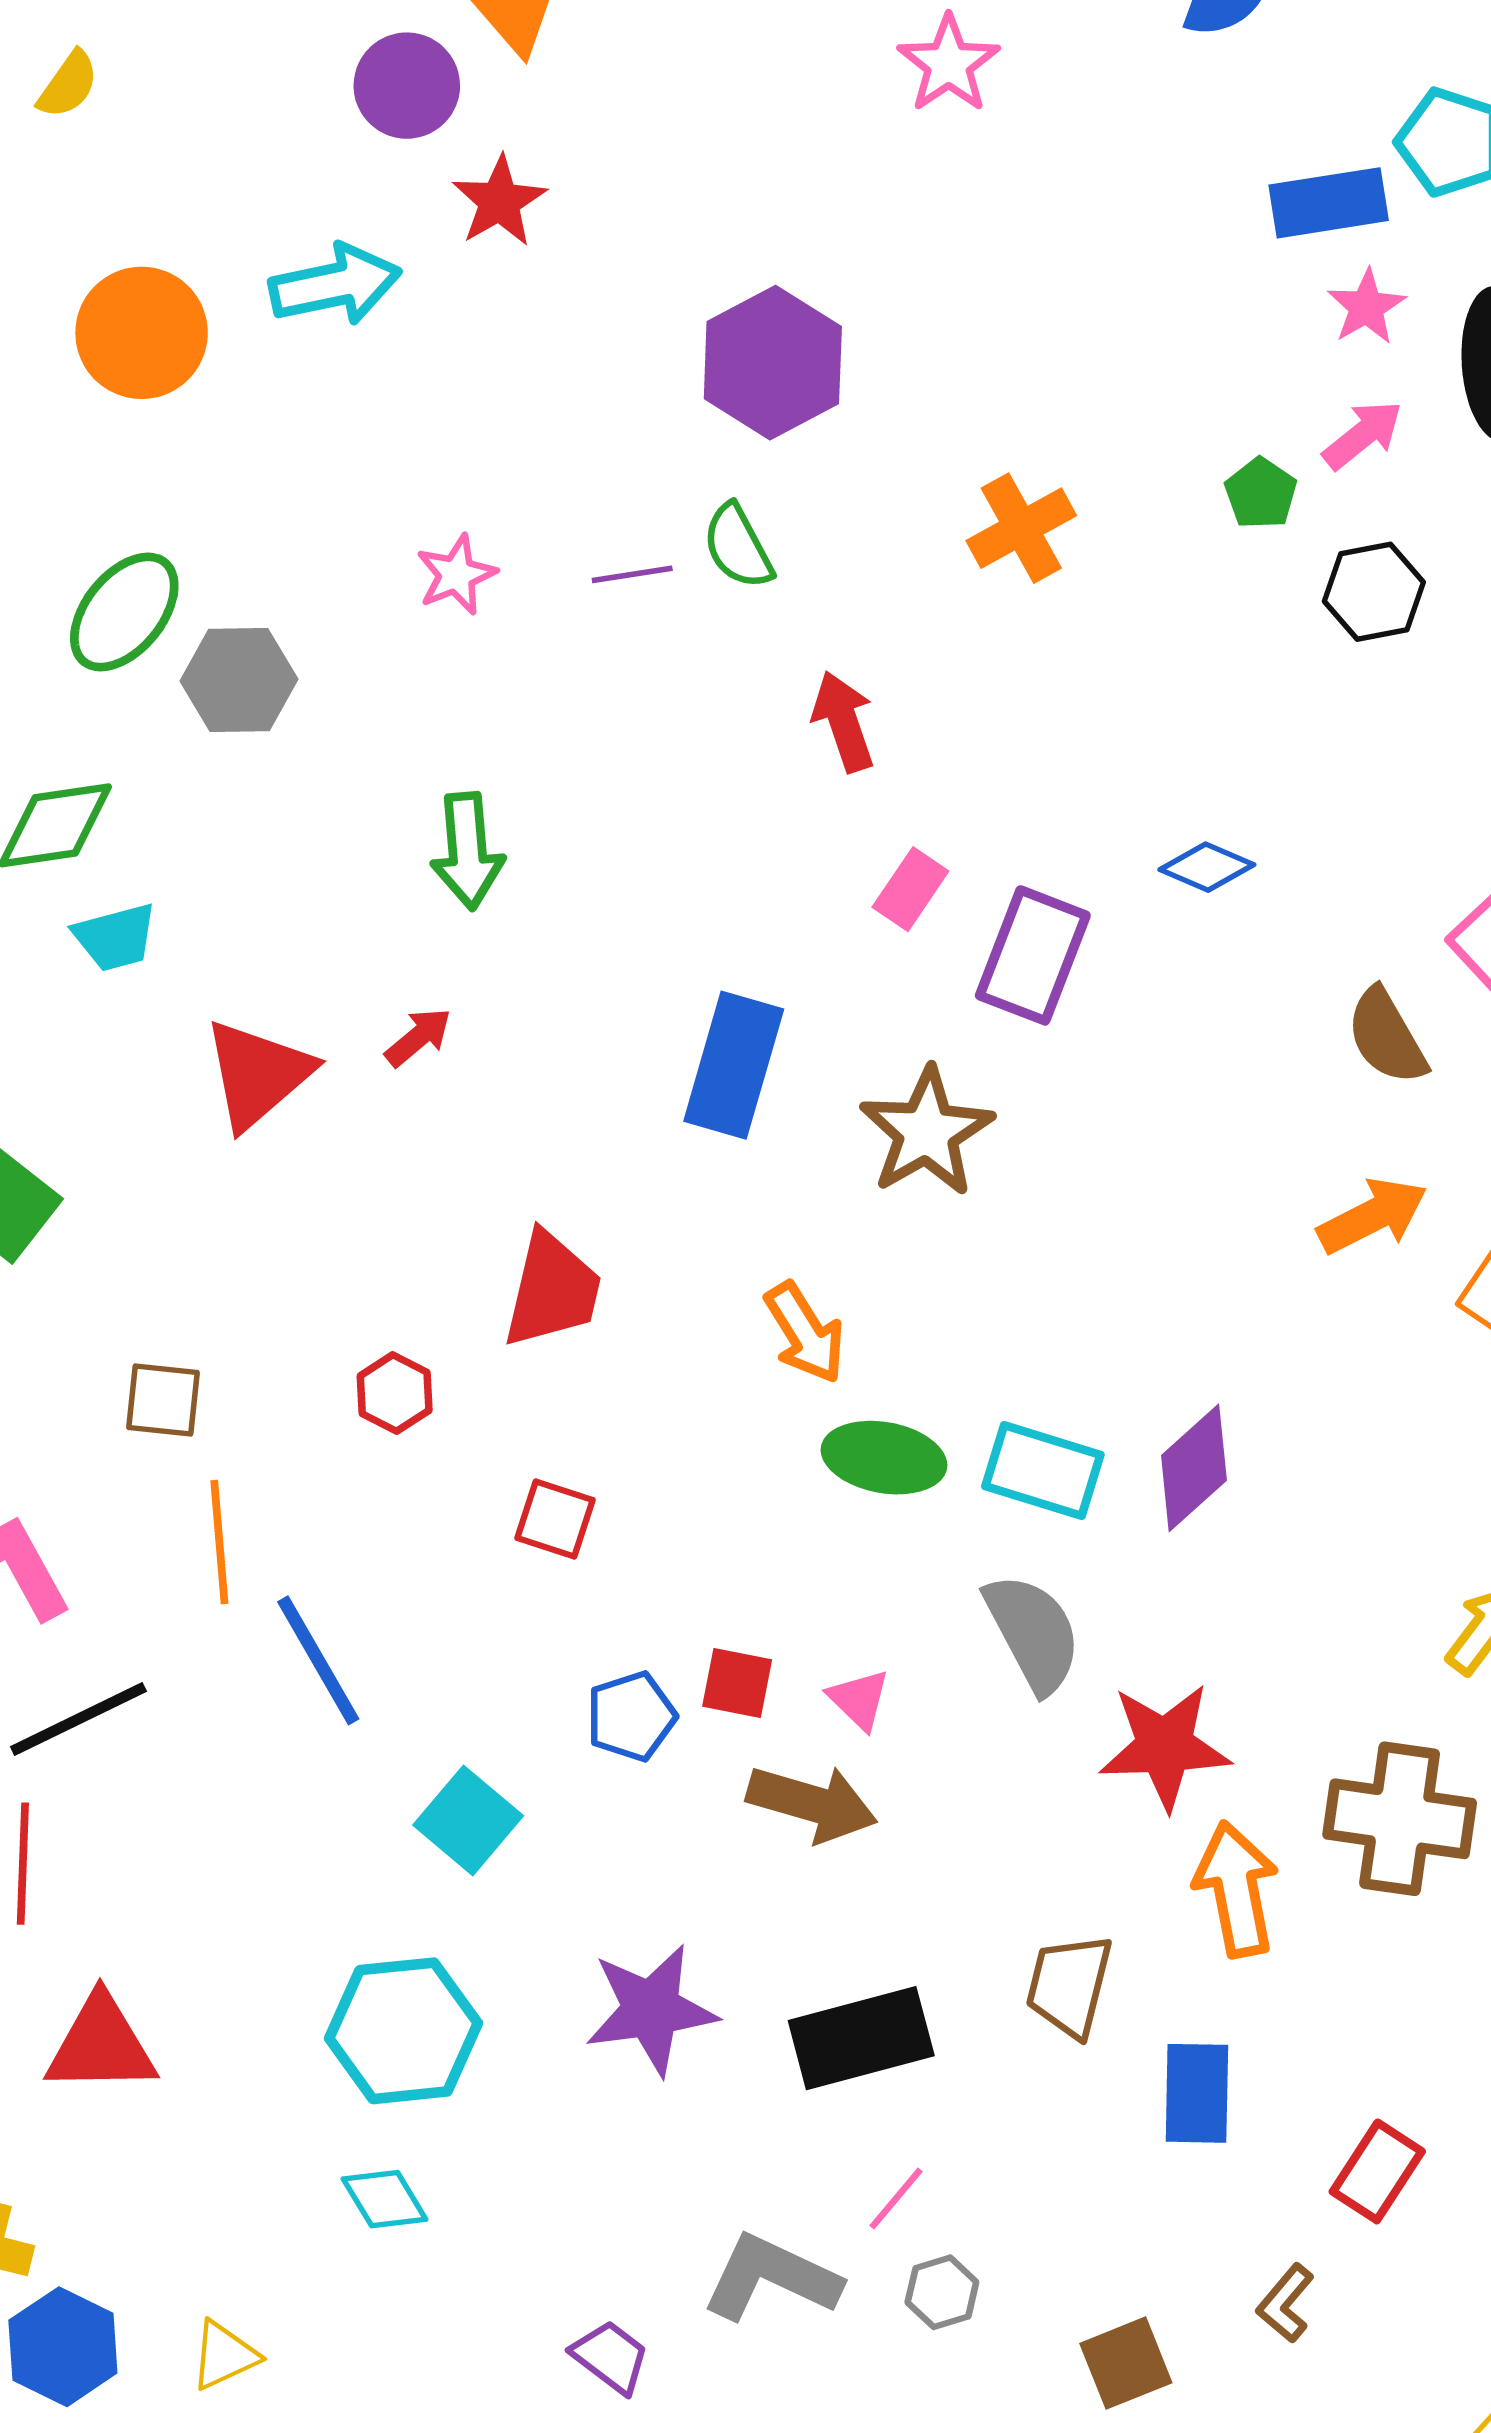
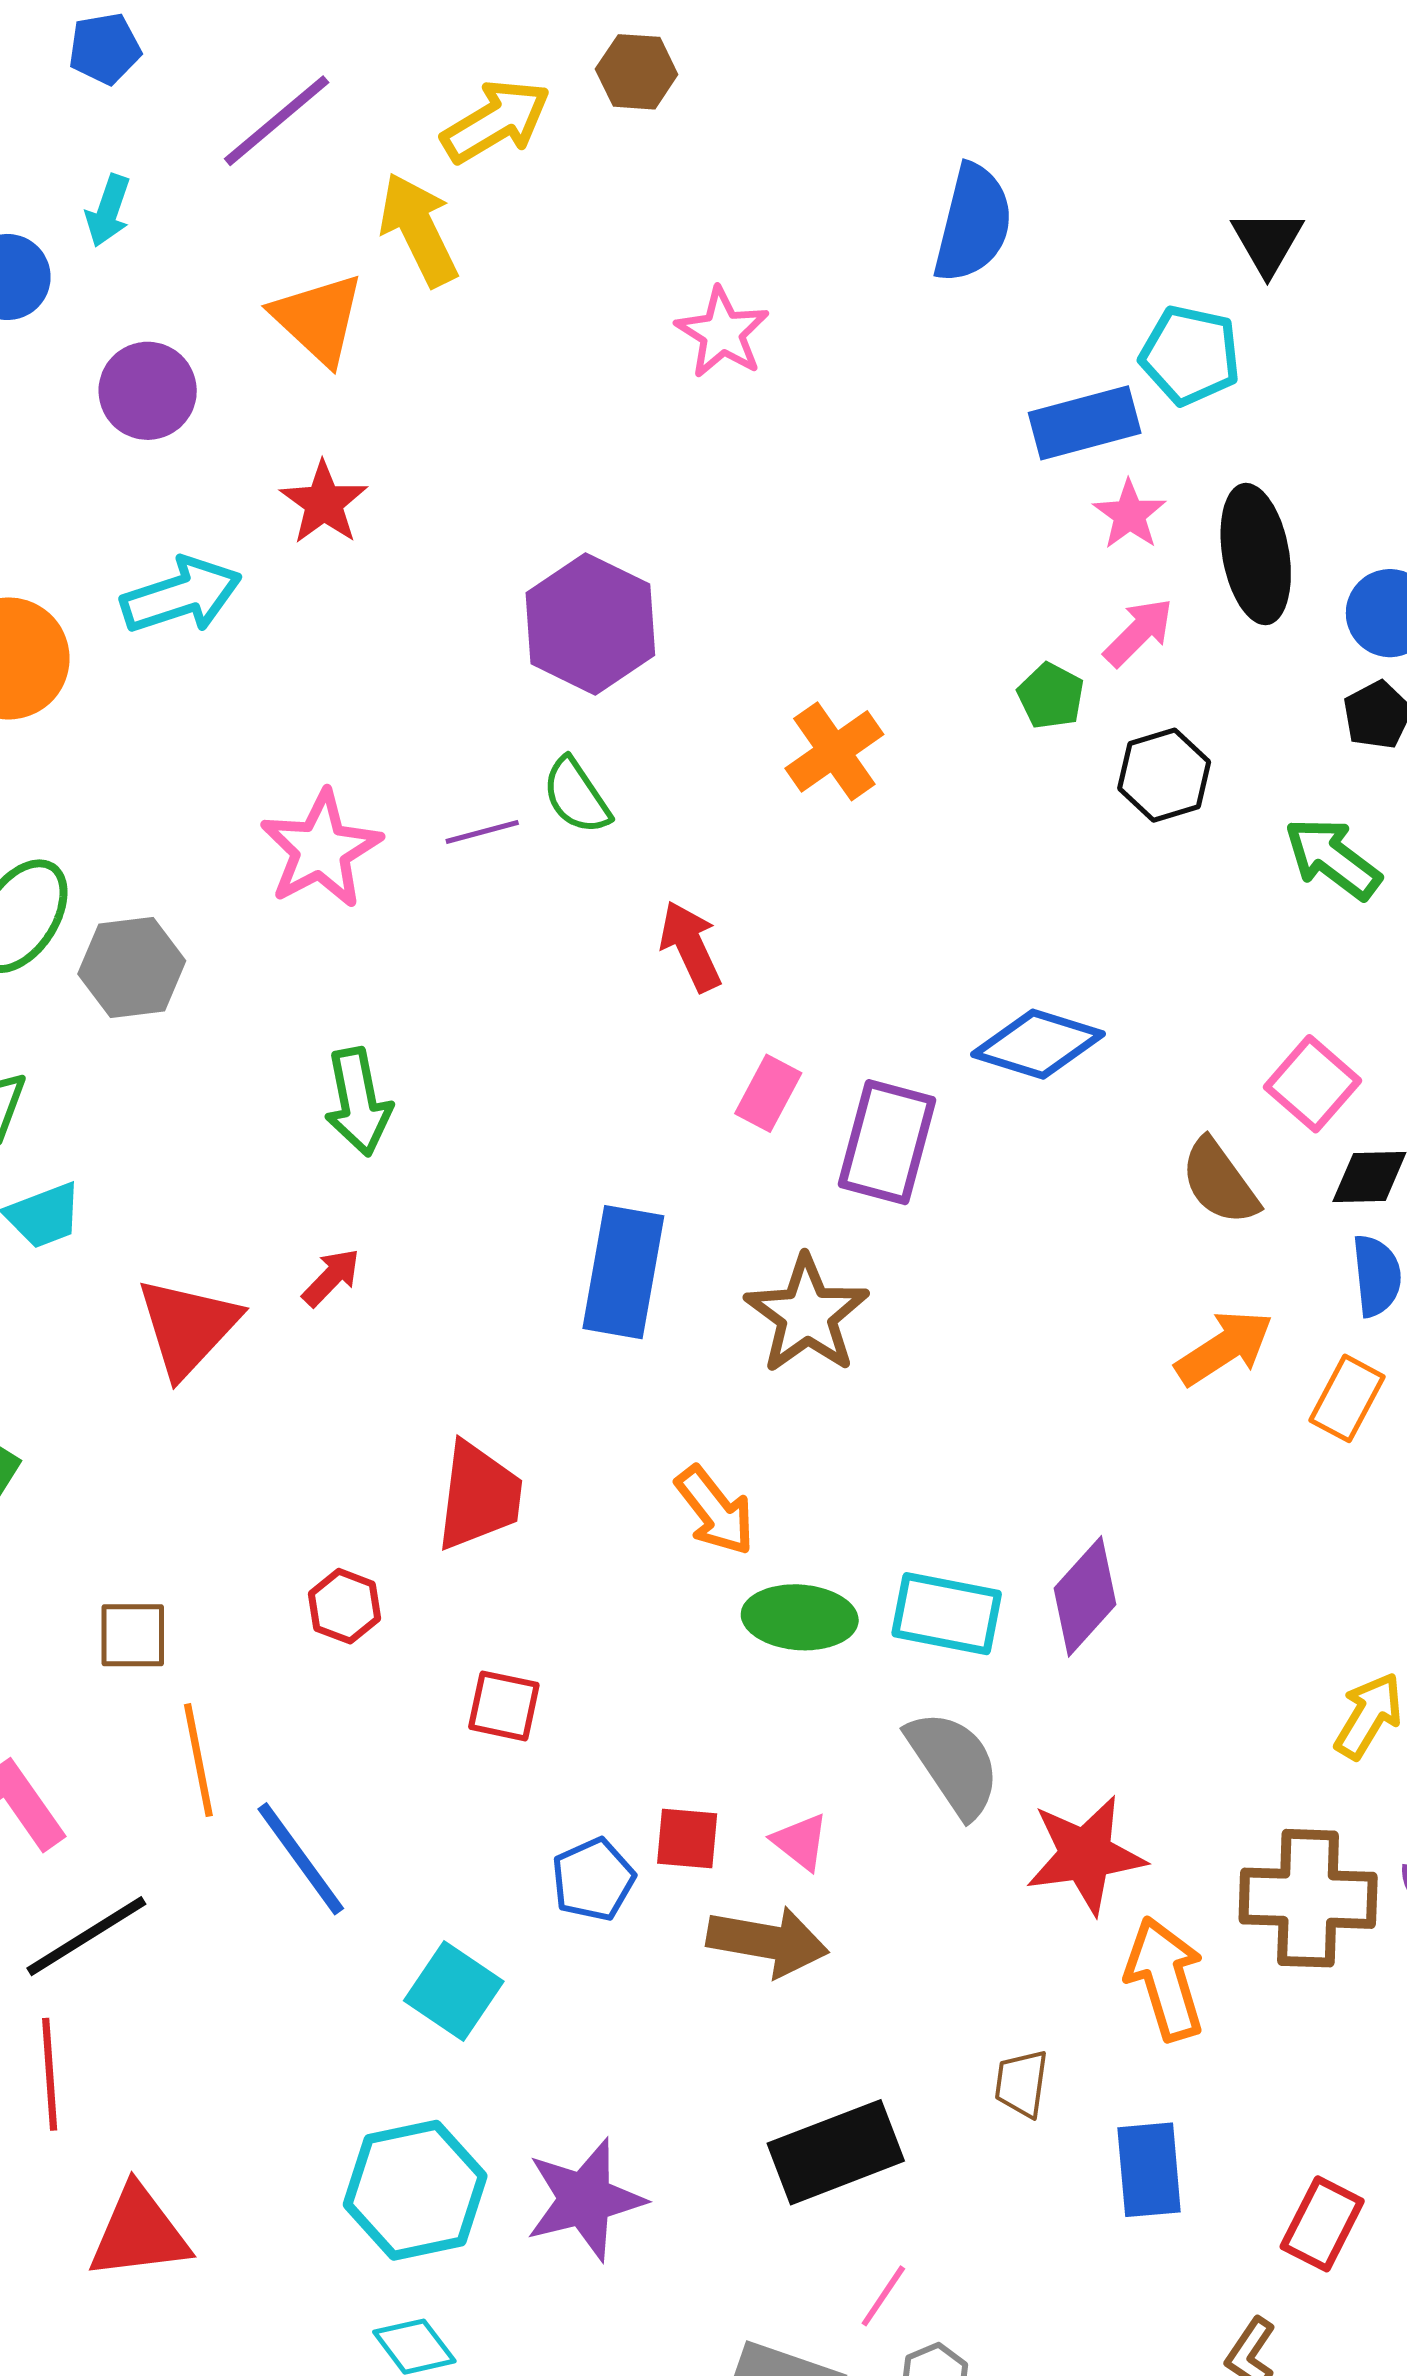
purple circle: (407, 86) -> (148, 391), moved
pink star: (456, 575) -> (321, 849), size x1.6
blue diamond: (1207, 867) -> (1038, 1044), size x1.5
brown trapezoid: (1069, 1985) -> (1021, 2083), size x0.7
purple star: (651, 2009) -> (585, 2199), moved

